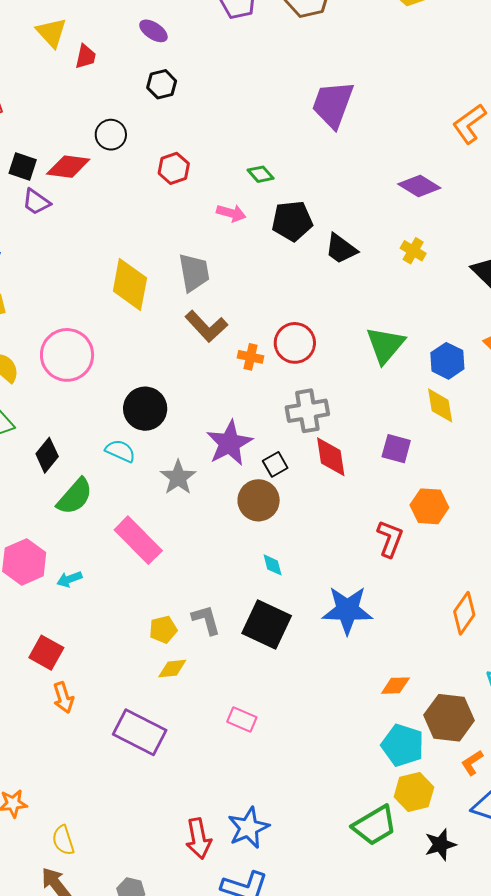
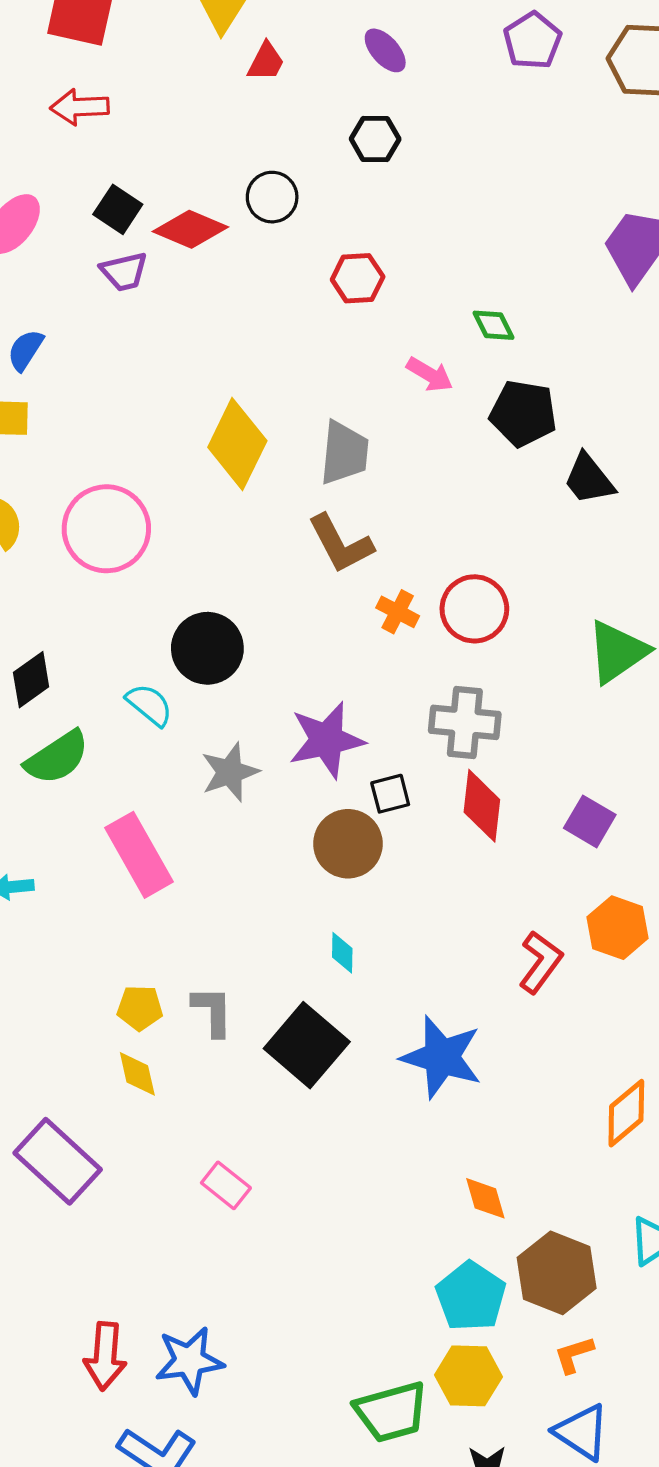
purple trapezoid: (36, 202) -> (124, 272), turned -64
yellow diamond: (172, 669) -> (137, 1074), turned 68
orange diamond: (395, 686) -> (485, 1198), turned 60

